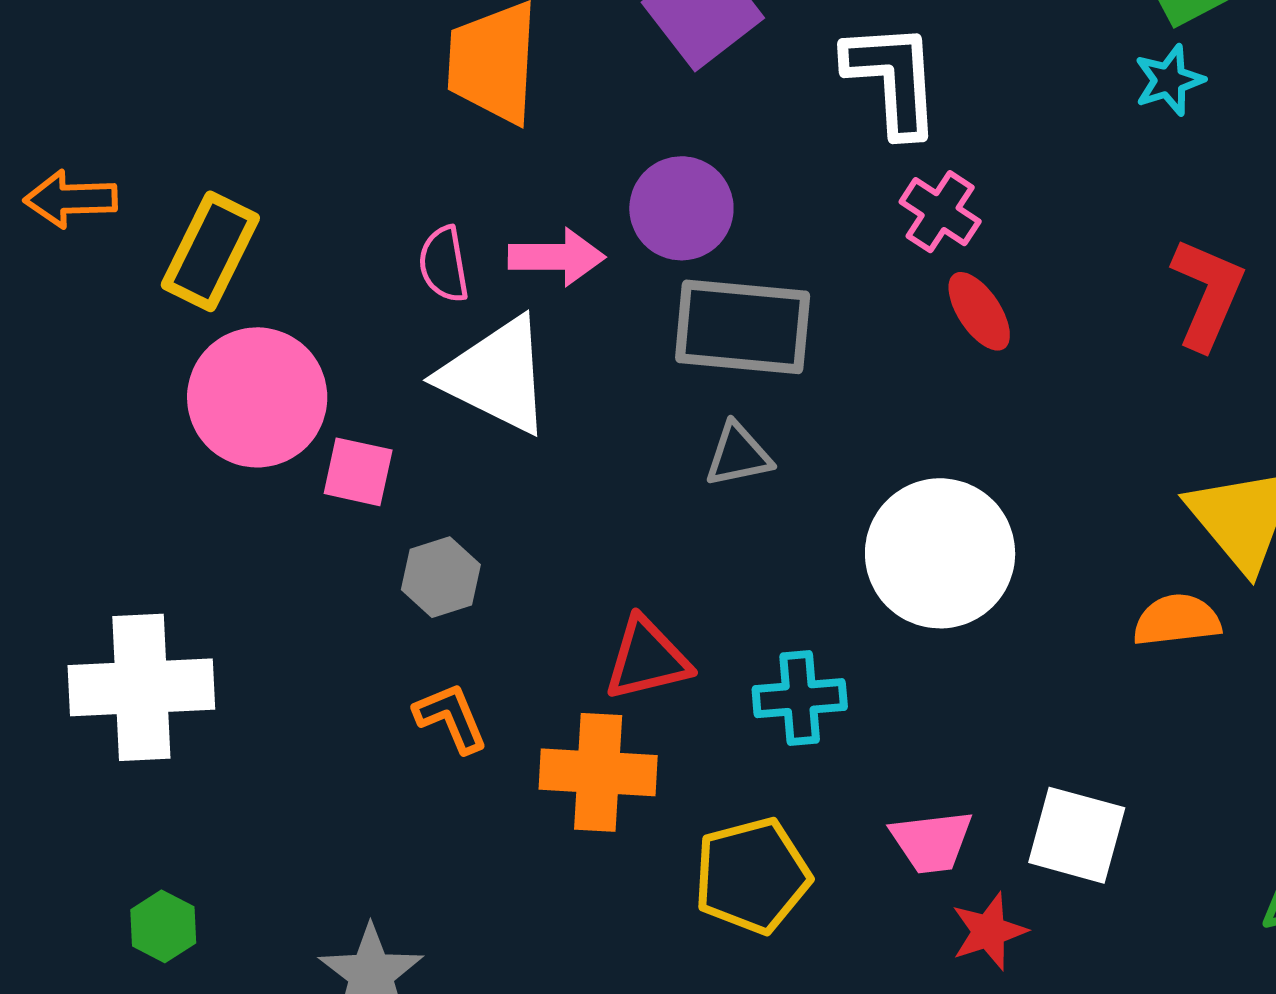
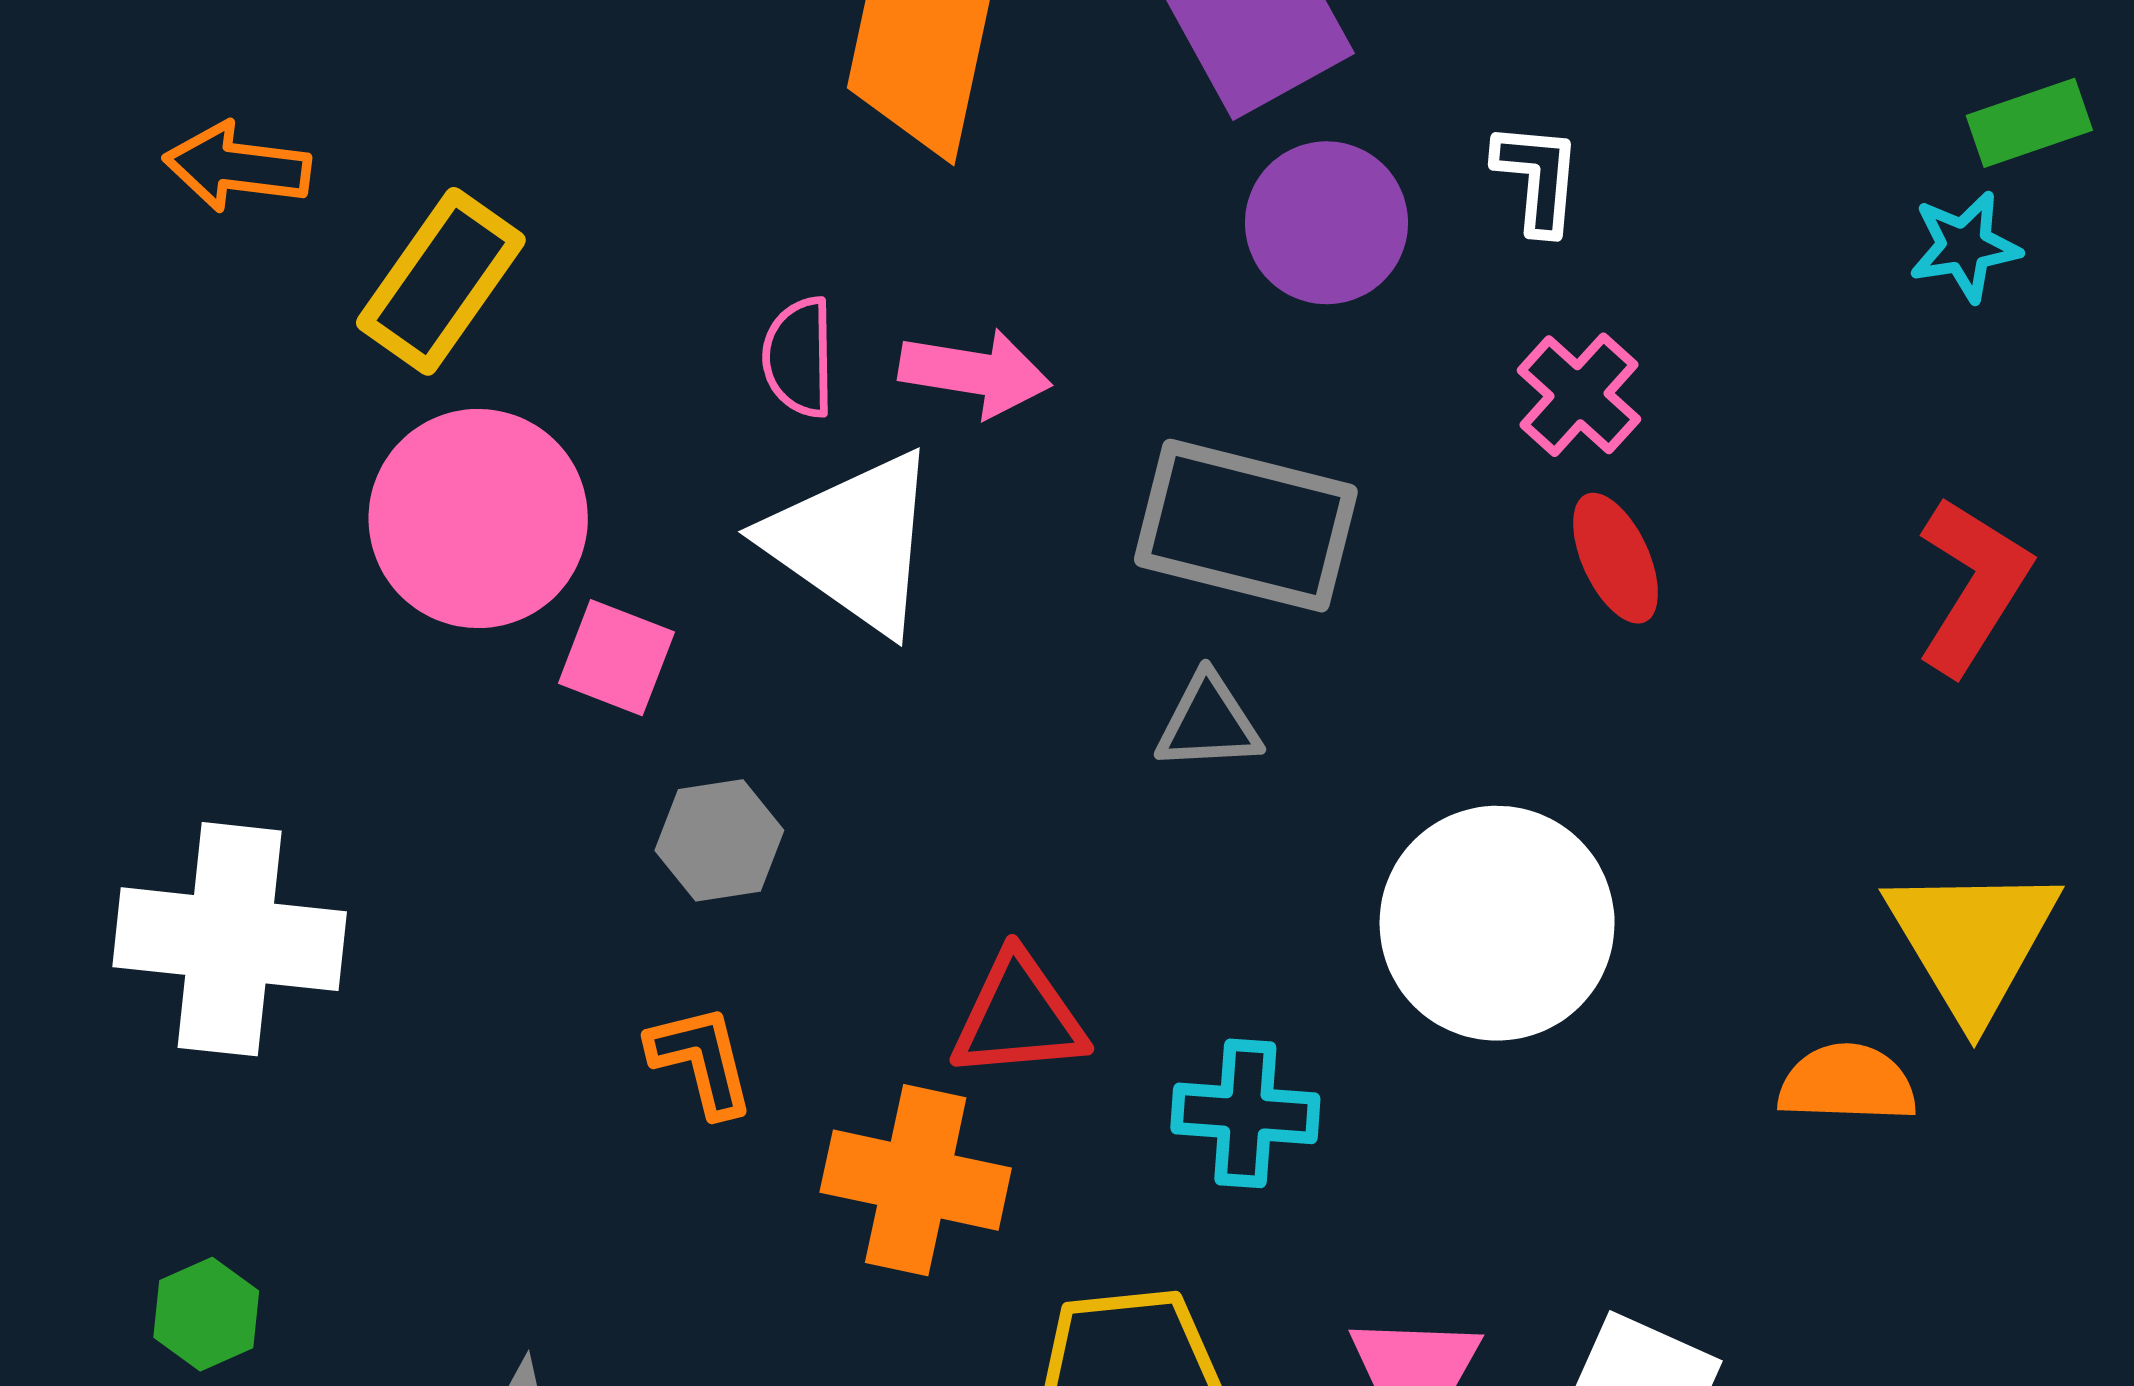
white L-shape: (893, 79) -> (1537, 178), size x0.6
purple circle: (681, 208) -> (1326, 223), moved

